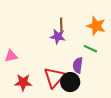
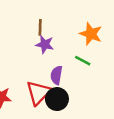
brown line: (61, 25) -> (40, 27), moved
purple semicircle: (78, 65) -> (56, 75), moved

